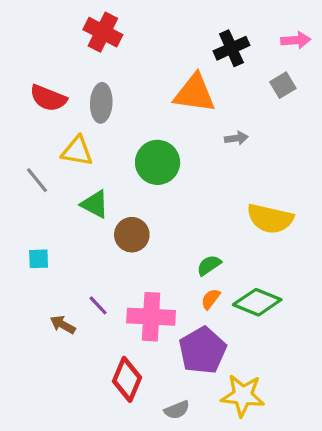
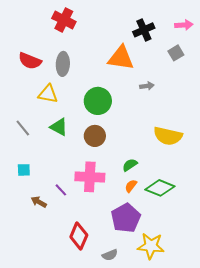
gray line: (37, 180) -> (23, 128), moved
brown circle: (132, 235) -> (95, 136), moved
cyan square: (39, 259) -> (24, 170), moved
pink cross: (151, 317) -> (90, 177), moved

